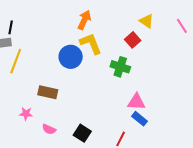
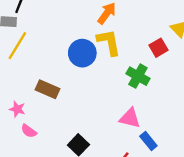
pink triangle: (136, 102) -> (130, 118), moved
pink semicircle: (49, 129) -> (29, 131), moved

